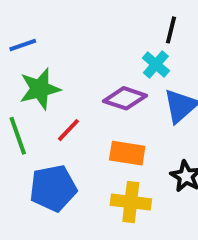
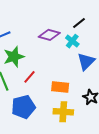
black line: (171, 30) -> (79, 23), turned 40
purple diamond: (125, 98) -> (49, 35), moved

